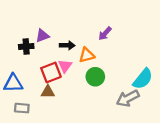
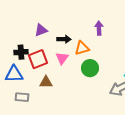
purple arrow: (105, 33) -> (99, 28), turned 136
black cross: (26, 46) -> (21, 52), moved
red square: (51, 72) -> (38, 59), moved

